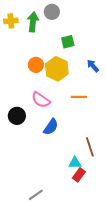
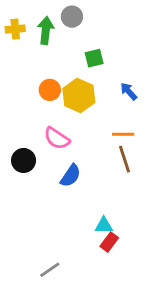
orange line: (79, 97) -> (123, 134), moved
brown line: (90, 147) -> (125, 159), moved

